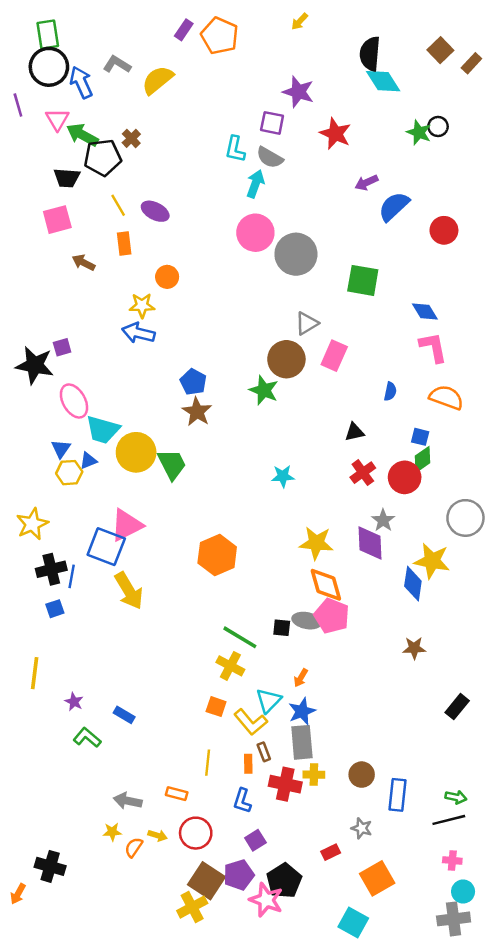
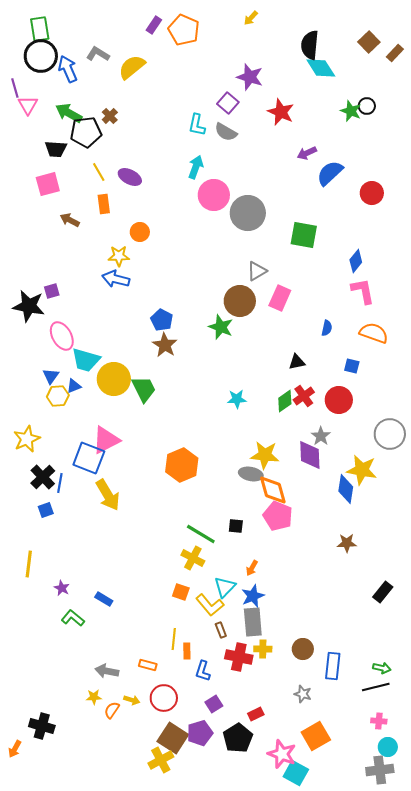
pink triangle: (57, 119) -> (28, 105), moved
purple square: (272, 123) -> (228, 103), turned 30
cyan arrow: (255, 184) -> (196, 167), moved
blue diamond: (425, 311) -> (356, 261), turned 70
green diamond: (422, 459) -> (285, 401), moved
black cross: (51, 569) -> (43, 477), turned -30
gray ellipse: (307, 621) -> (251, 474), moved
orange rectangle: (248, 764) -> (187, 651), moved
red rectangle: (331, 852) -> (256, 714), moved
pink star: (266, 900) -> (282, 754), moved

